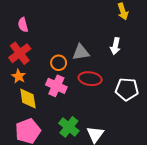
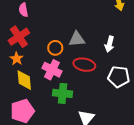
white arrow: (115, 46) -> (110, 44), moved
green cross: (69, 127) -> (63, 93), moved, turned -36

